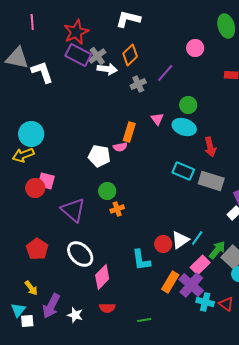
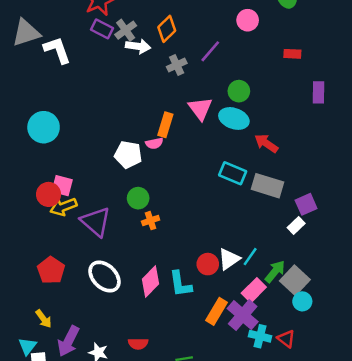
purple rectangle: (78, 55) -> (102, 29), size x0.7
gray triangle: (17, 58) -> (26, 33), turned -30
pink triangle: (157, 119) -> (200, 109), size x1.5
red arrow: (210, 147) -> (266, 143), turned 138
yellow arrow: (23, 155) -> (63, 207), moved
pink diamond: (102, 277) -> (151, 281), moved

